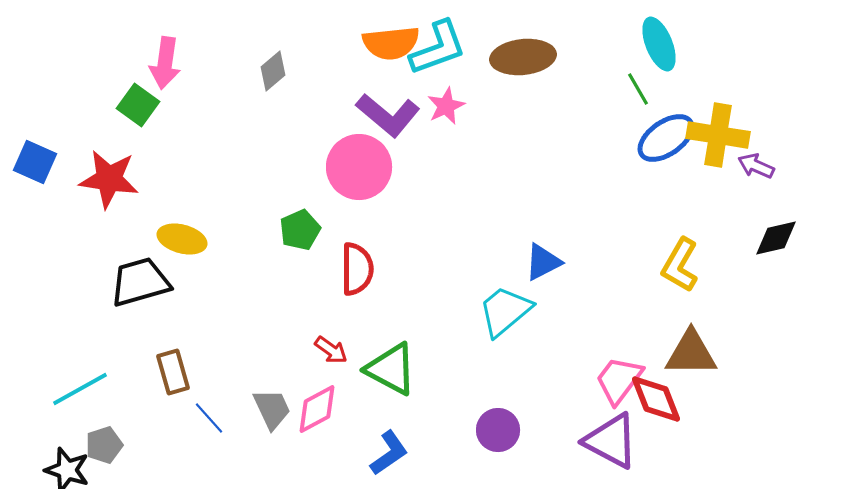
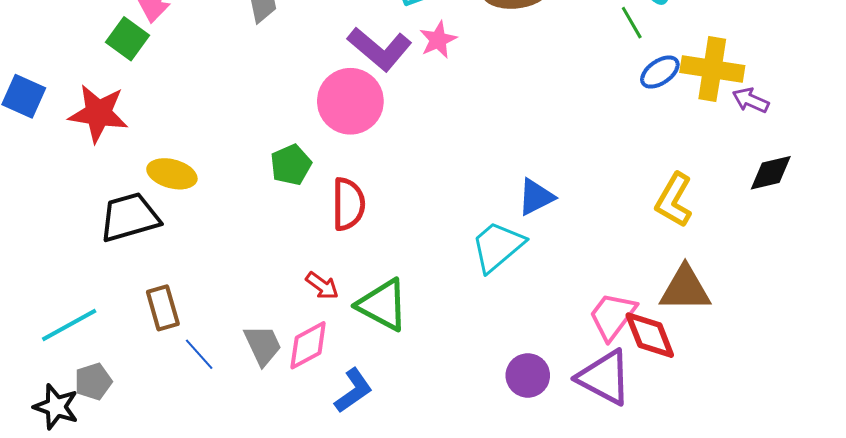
blue ellipse: (666, 138) -> (660, 72), size x0.7
purple circle: (498, 430) -> (528, 375), moved
blue L-shape: (389, 453) -> (353, 391), moved

